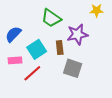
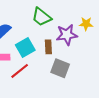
yellow star: (97, 10) -> (86, 24), moved

